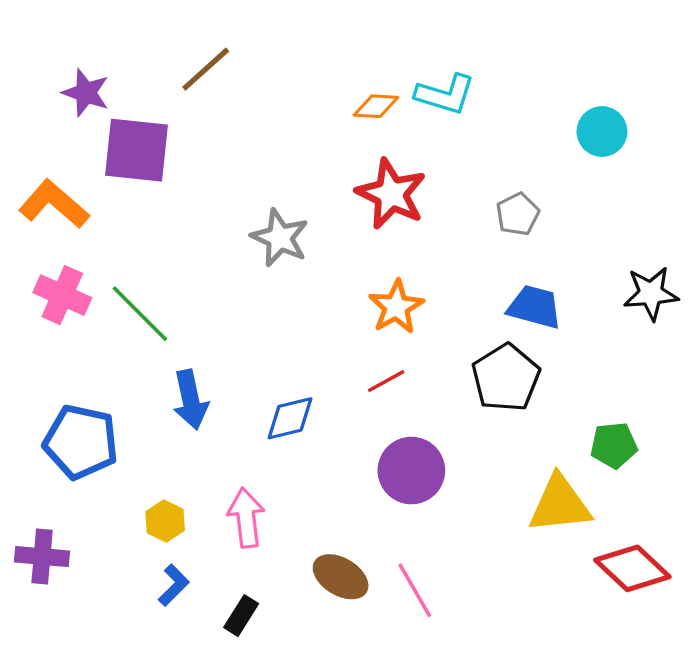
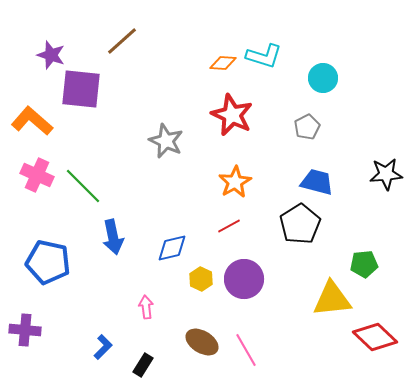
cyan circle: (602, 132) -> (323, 78), moved
pink arrow: (246, 518) -> (146, 307), size x0.7
yellow hexagon: (165, 521) -> (201, 279), moved

